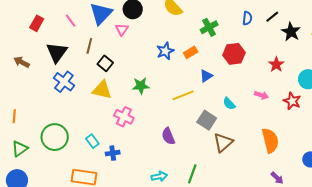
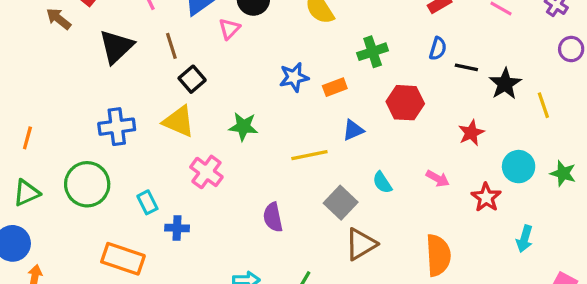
black line: (272, 17) -> (466, 67), moved, turned 40
brown line: (89, 46) -> (171, 46), turned -42
brown arrow: (22, 62) -> (59, 19), moved
blue cross: (64, 82) -> (117, 127), moved, turned 35

